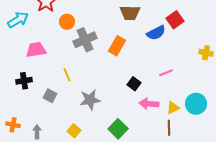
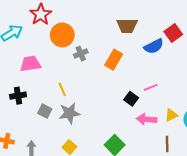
orange circle: (67, 22) -> (62, 35), size x1.5
gray cross: (85, 40) -> (81, 53), size x0.6
pink line: (166, 73) -> (151, 87), moved
gray star: (90, 100) -> (69, 113), moved
yellow triangle: (173, 108) -> (171, 115), moved

